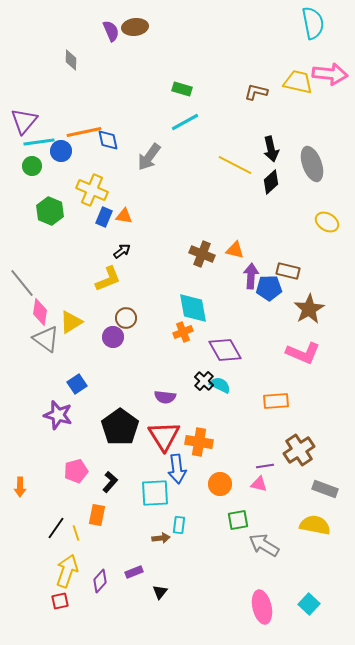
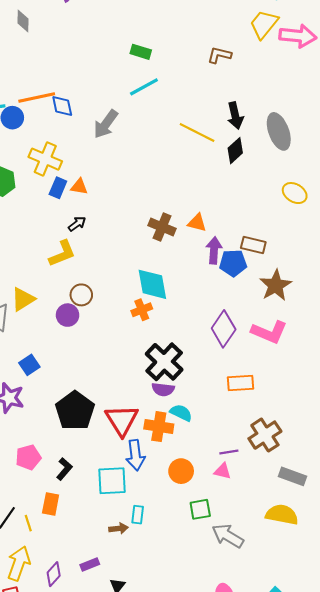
yellow trapezoid: (298, 82) -> (264, 24), moved, turned -64
purple diamond: (225, 350) -> (224, 329), moved, turned 64
black cross: (204, 381) -> (164, 362), size x1.8
cyan semicircle: (220, 385) -> (181, 413), moved
purple semicircle: (165, 397) -> (163, 389), moved

